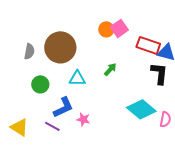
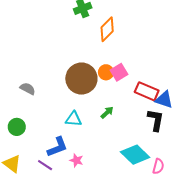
brown circle: (60, 47) -> (81, 79), moved
gray semicircle: (29, 51) -> (28, 89), turned -77
green circle: (40, 84) -> (17, 127), moved

